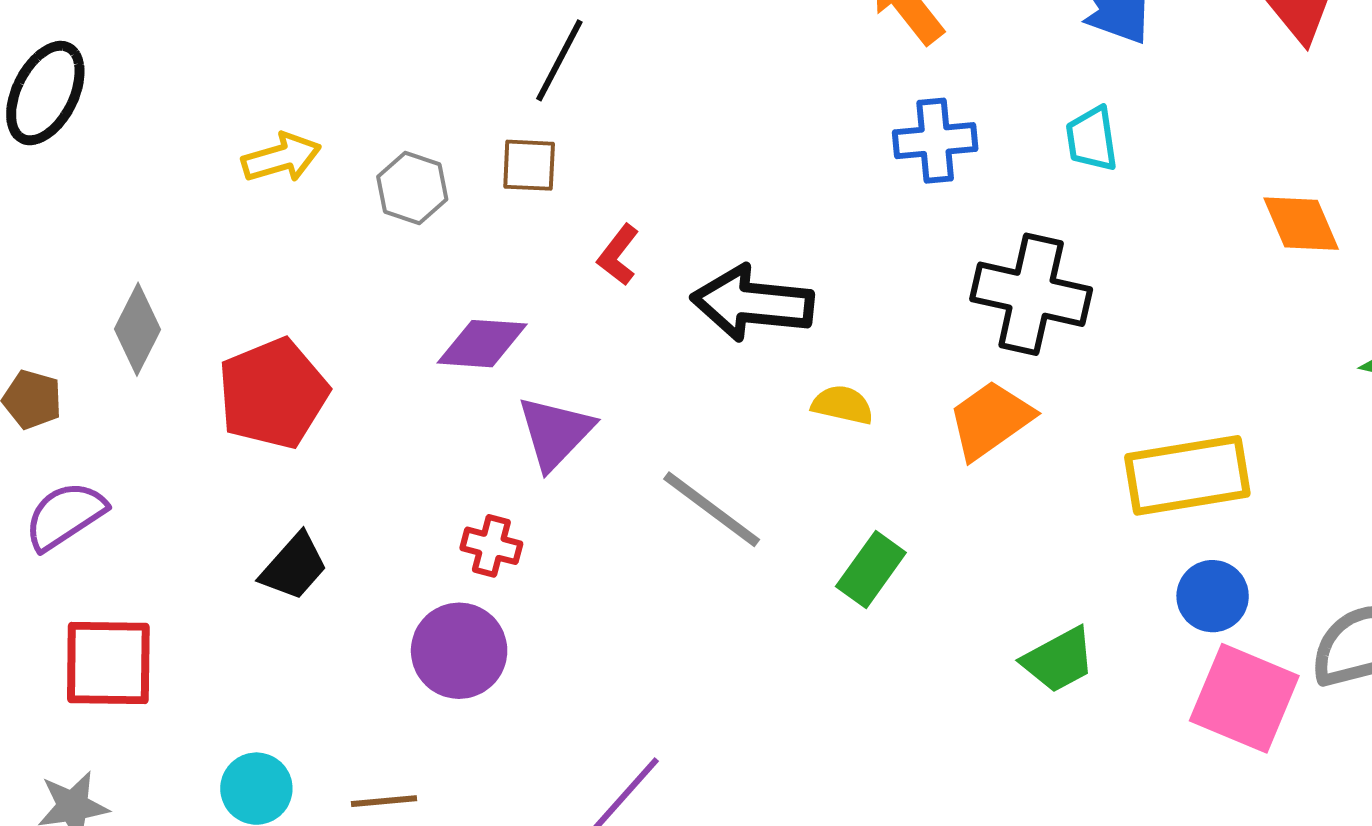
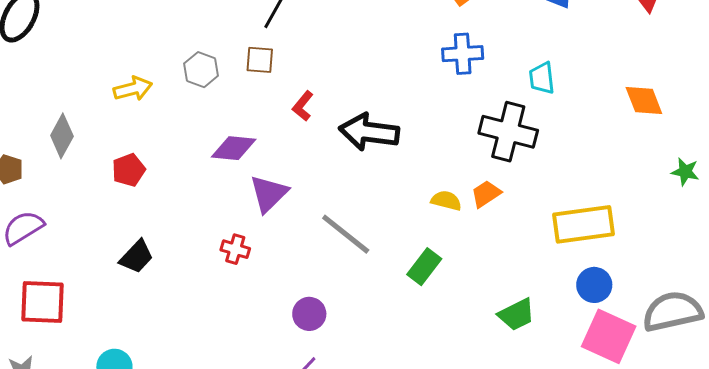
cyan trapezoid: (1092, 139) -> (542, 78), moved
yellow arrow: (281, 158) -> (133, 89), moved
red pentagon: (273, 393) -> (129, 170), size x0.6
yellow semicircle: (842, 405) -> (446, 201), moved
orange trapezoid: (990, 420) -> (486, 194), size x0.7
purple circle: (459, 651) -> (309, 314), moved, size x0.7

